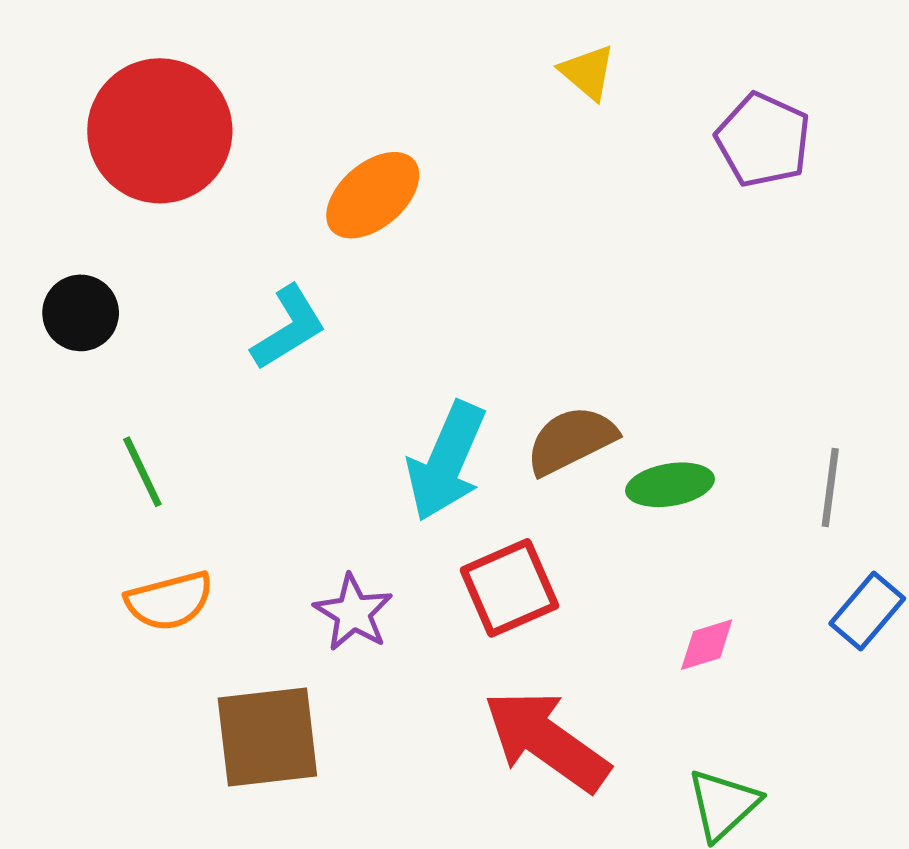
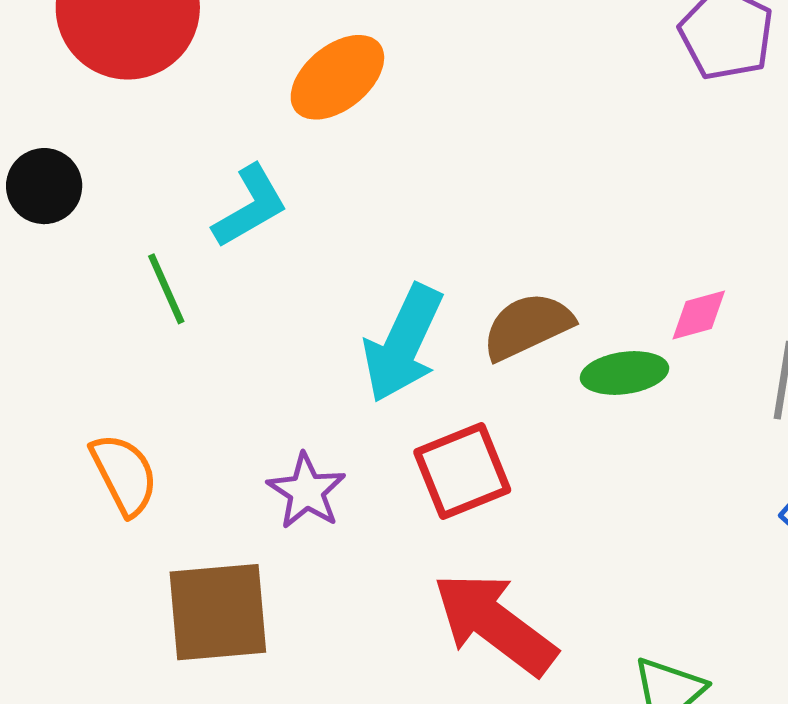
green line: (142, 472) -> (166, 289), moved
orange semicircle: (169, 601) -> (124, 474), turned -104
pink diamond: (707, 645) -> (699, 315), moved

